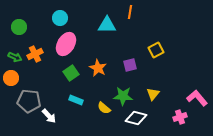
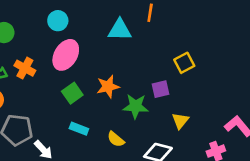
orange cross: (35, 54) -> (25, 68), turned -35
purple square: (130, 65) -> (161, 89), moved
orange star: (98, 68) -> (108, 87), turned 30
green star: (123, 96) -> (136, 106), moved

